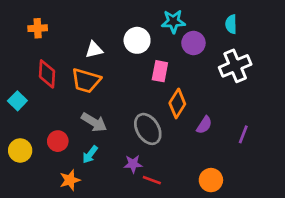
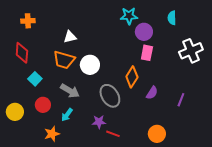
white circle: (137, 40) -> (90, 65), moved
white cross: (235, 66) -> (191, 51), moved
pink rectangle: (160, 71) -> (147, 53), moved
red diamond: (47, 74) -> (22, 53), moved
cyan square: (17, 101) -> (35, 79), moved

